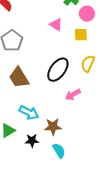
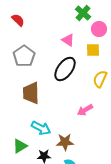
black ellipse: (58, 70) -> (65, 69), moved
brown trapezoid: (19, 78) -> (31, 93), turned 30

